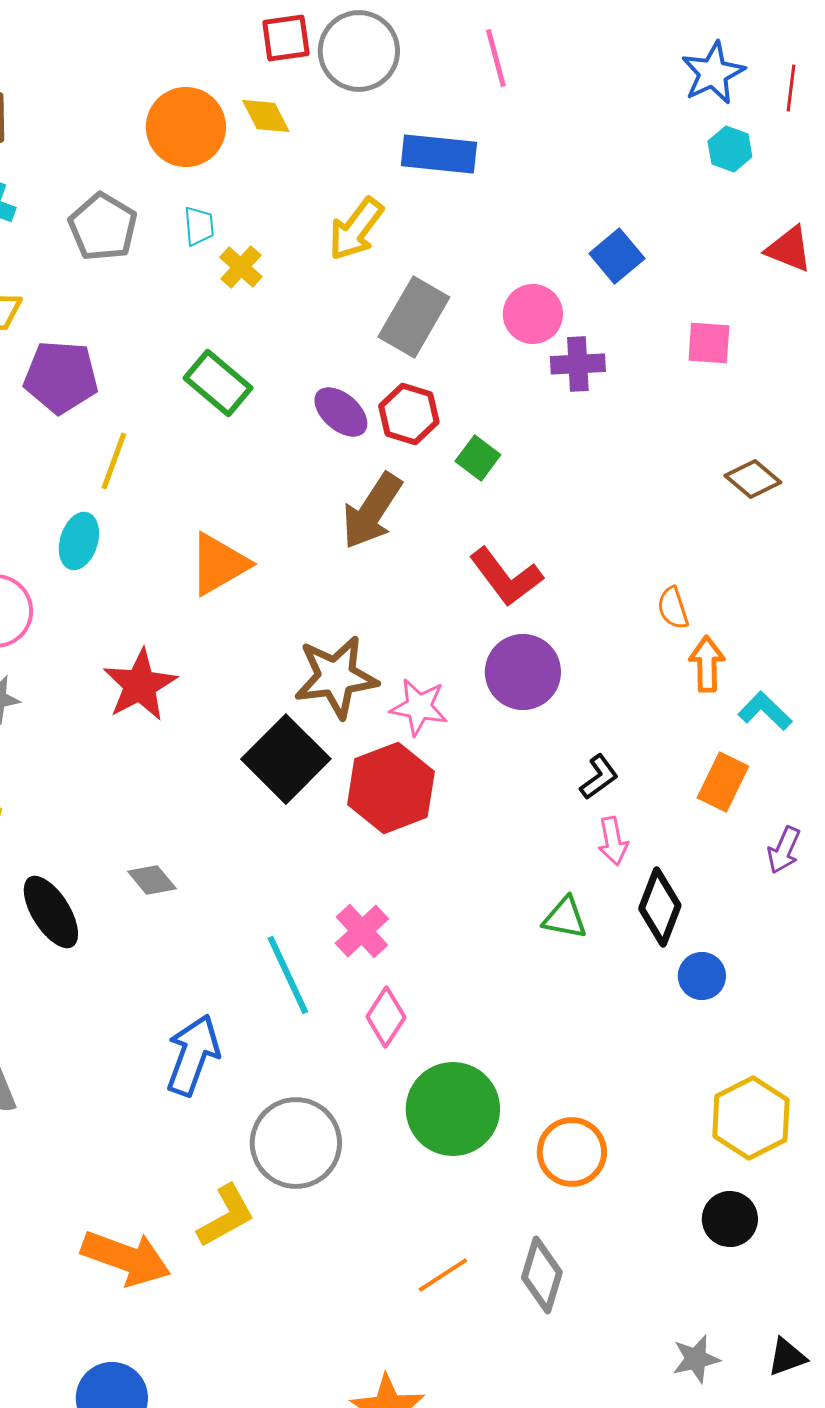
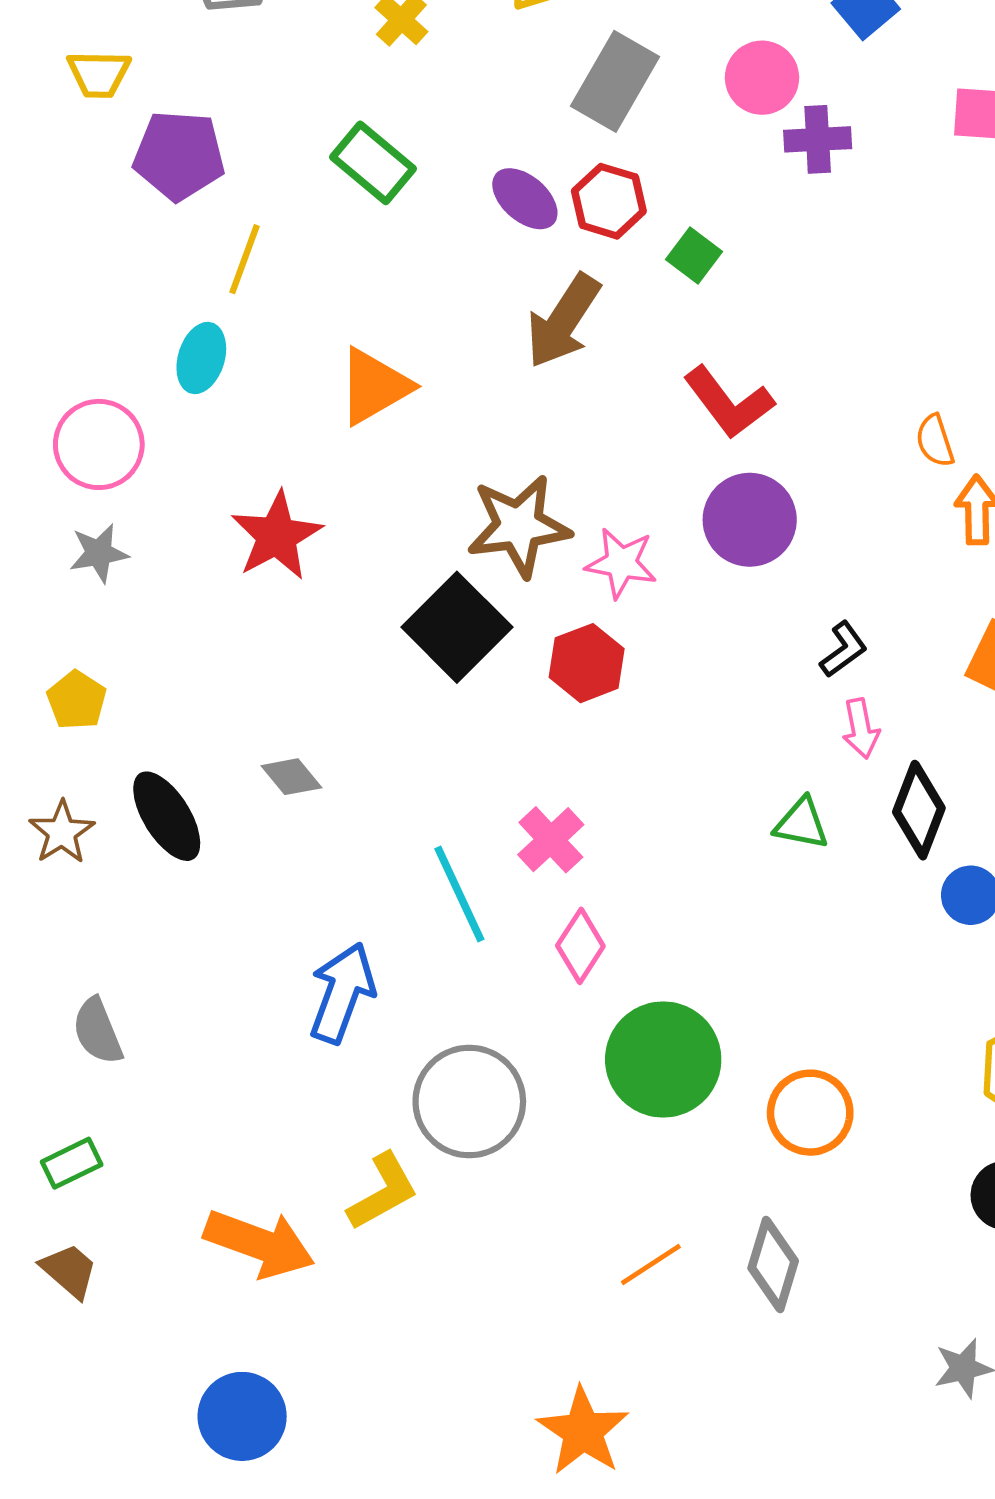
red hexagon: (391, 788) -> (587, 663), size x0.7

